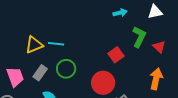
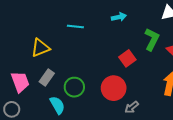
cyan arrow: (120, 13) -> (119, 17), moved
cyan line: (56, 44) -> (75, 27), moved
green circle: (66, 69) -> (74, 87), moved

